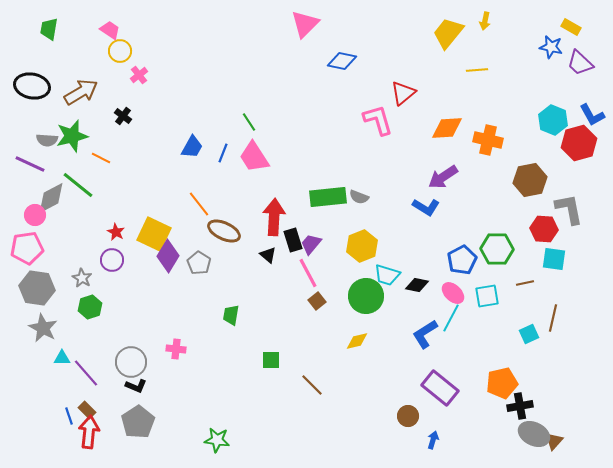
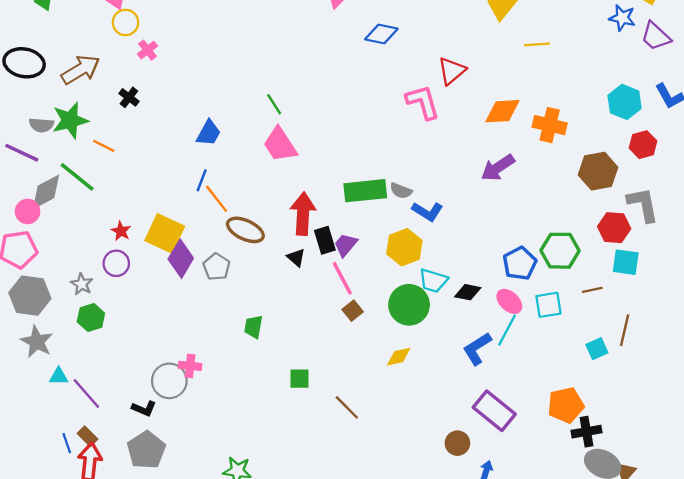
red hexagon: (579, 143) -> (643, 145), moved, size x0.7
blue line: (223, 153) -> (202, 180), moved
blue L-shape: (426, 207) -> (427, 211), moved
gray circle: (131, 362) -> (169, 381), moved

